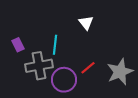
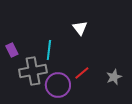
gray star: (120, 72) -> (114, 77), size x0.6

